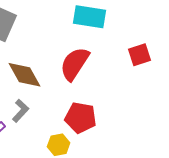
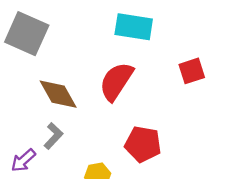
red pentagon: (81, 118) -> (143, 144), moved

